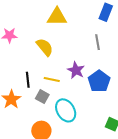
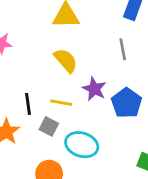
yellow semicircle: (45, 47) -> (66, 60), moved
cyan ellipse: (66, 110) -> (82, 145), turned -40

